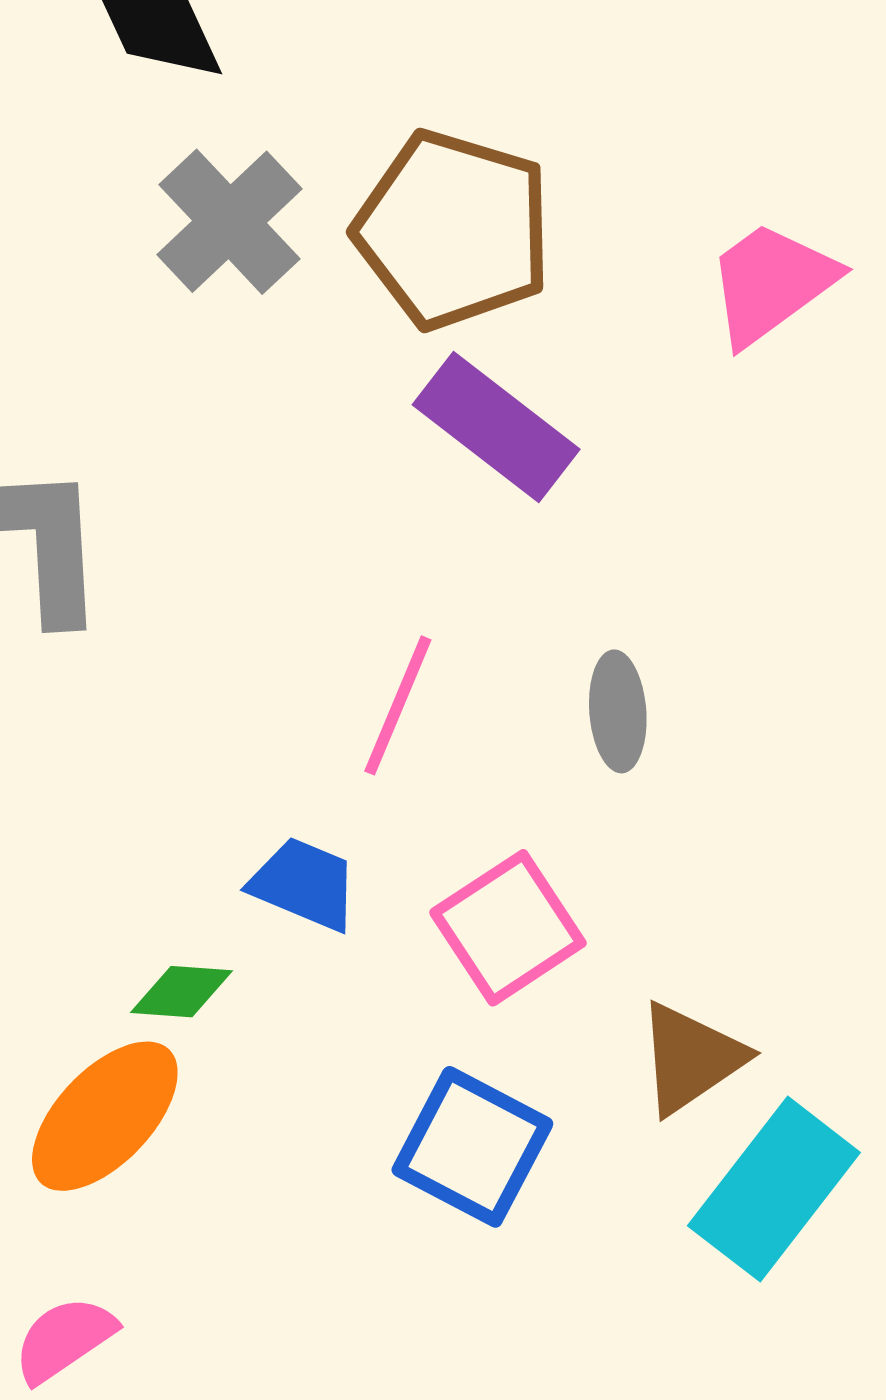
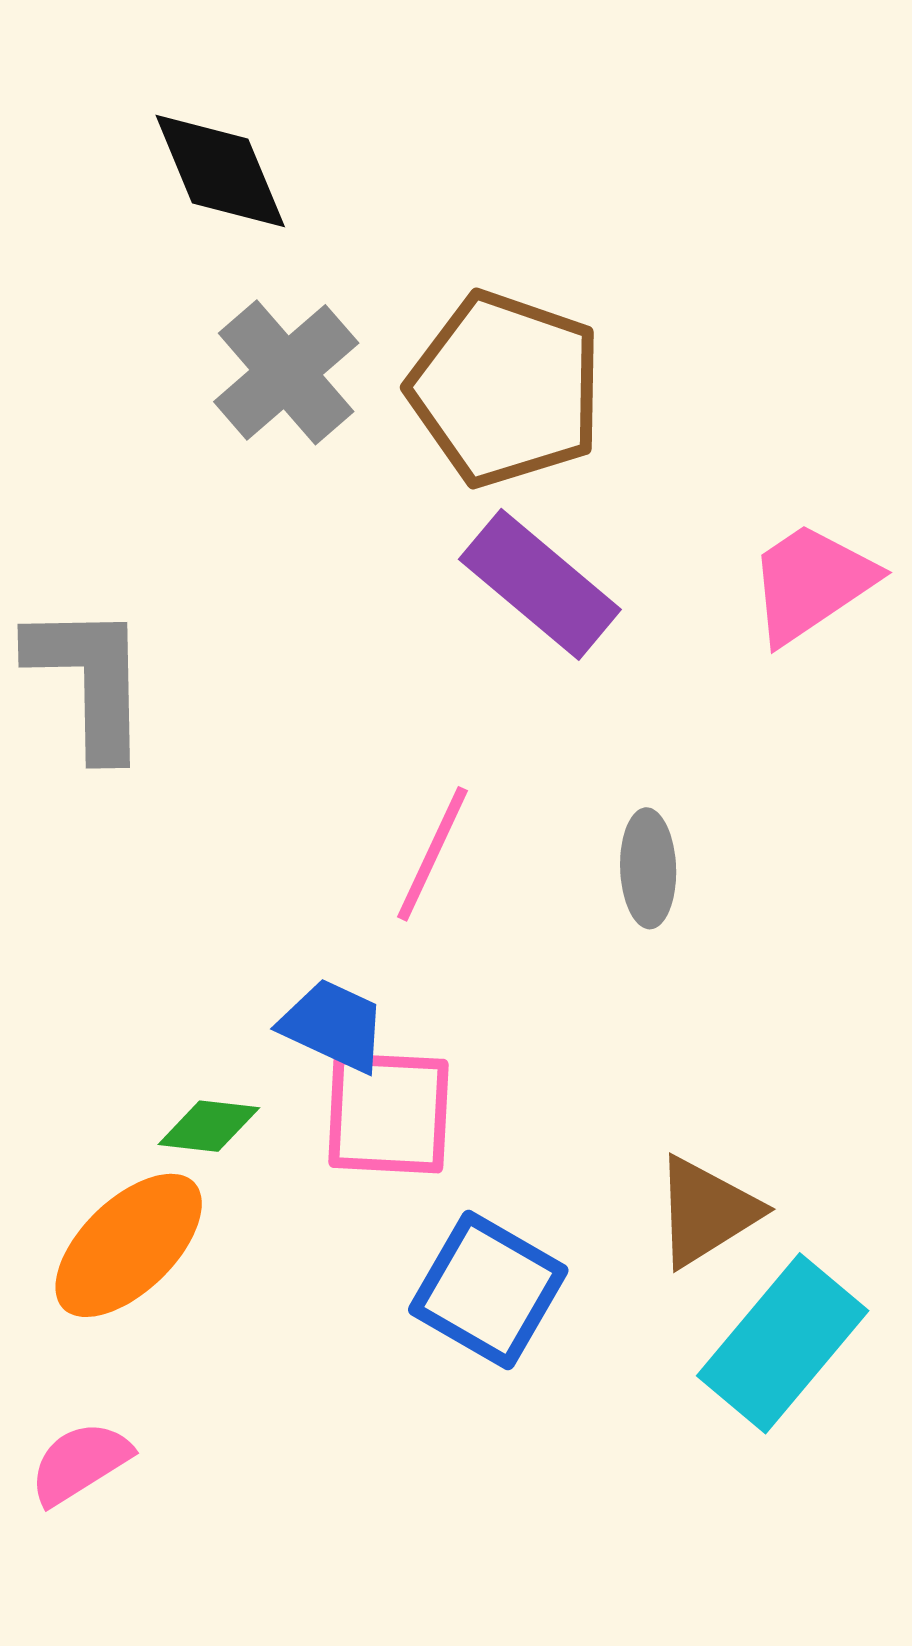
pink trapezoid: (771, 283) -> (811, 583), moved
pink square: (508, 928) -> (388, 1113), moved, turned 34

